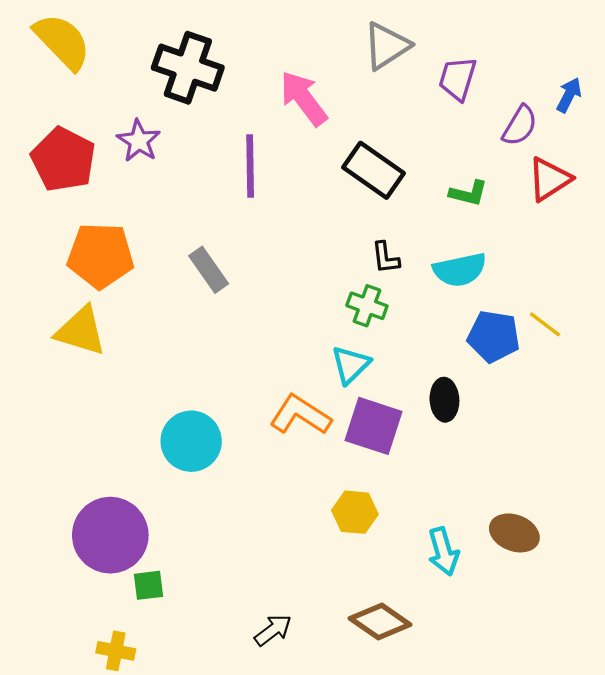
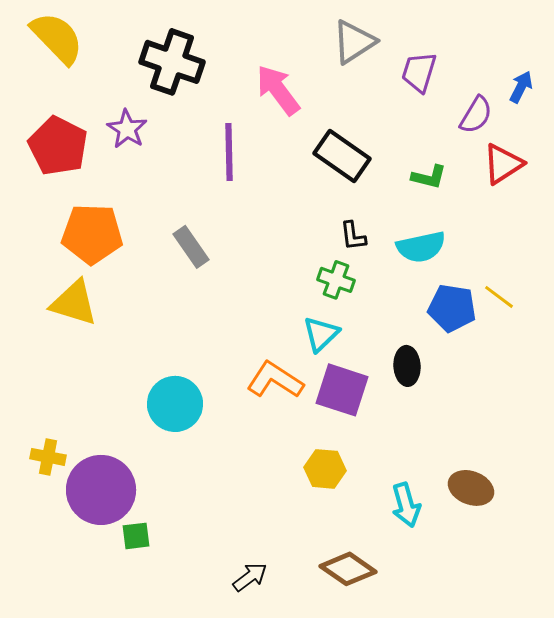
yellow cross: (116, 651) -> (48, 457), moved

